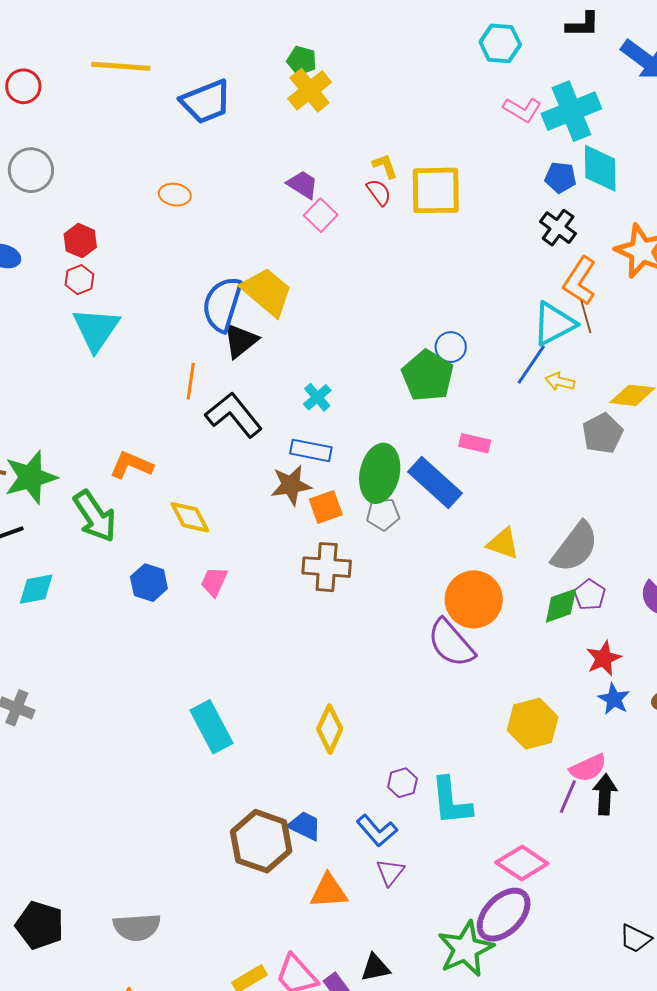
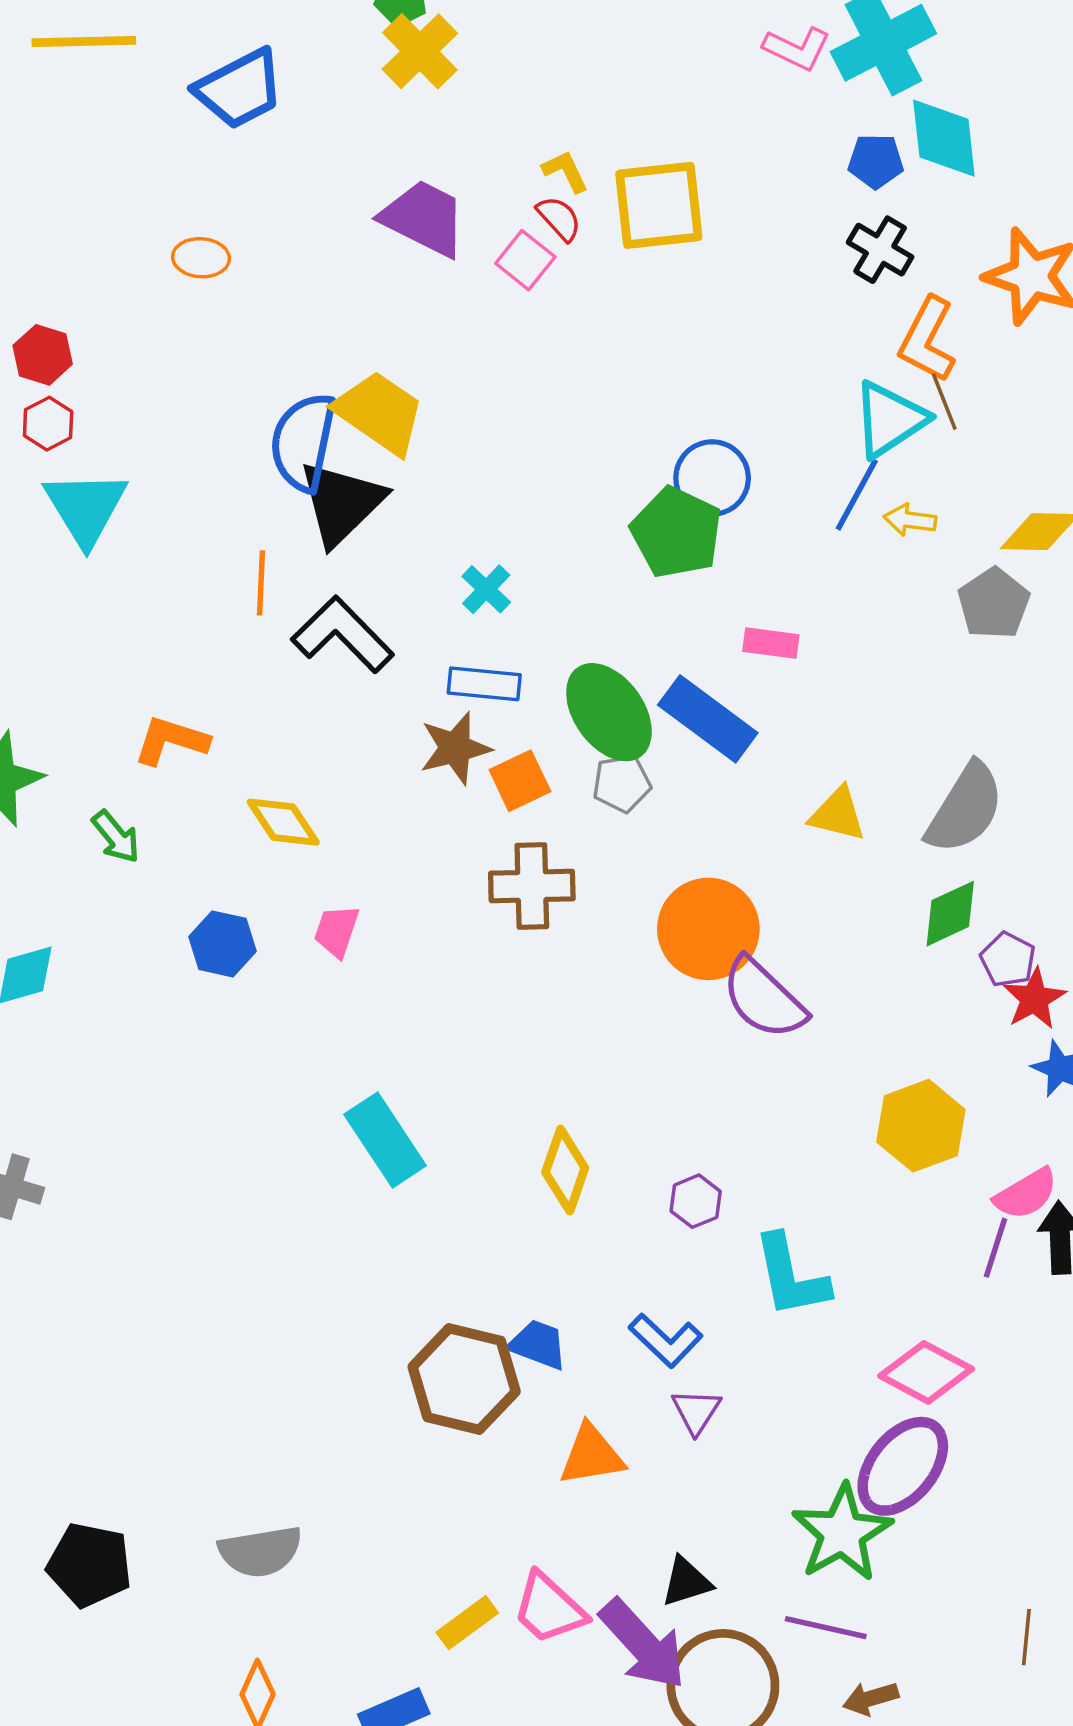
purple trapezoid: (303, 185) -> (424, 218), size x1.6
pink square: (321, 215) -> (525, 260), moved
black triangle: (240, 341) -> (341, 503), size x1.4
blue circle: (451, 347) -> (712, 478), size x1.4
green ellipse: (380, 473) -> (609, 712), turned -42
green arrow: (95, 516) -> (116, 837), size x0.6
purple pentagon: (590, 595) -> (1008, 959), moved
orange circle: (474, 599) -> (708, 929), moved
cyan rectangle: (212, 727) -> (385, 1140), moved
purple hexagon: (402, 783) -> (696, 1201), moved

